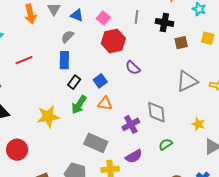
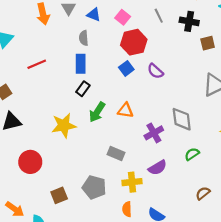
gray line: (137, 17) -> (159, 16), turned -32
gray semicircle: (67, 37) -> (84, 38), turned -48
blue square: (100, 81) -> (126, 68), moved
black rectangle: (74, 82) -> (83, 89), moved
gray rectangle: (96, 143) -> (116, 153), size x0.7

